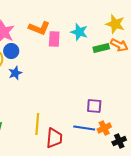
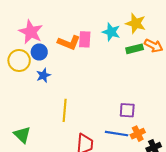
yellow star: (115, 24) -> (136, 23), moved
orange L-shape: (39, 28) -> (69, 42), moved
yellow line: (37, 124) -> (65, 110), moved

